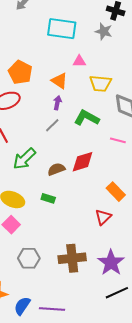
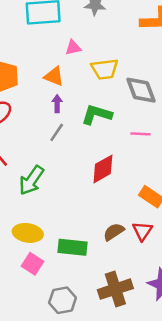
brown semicircle: (56, 169) -> (114, 232), moved
green rectangle: (48, 198) -> (72, 247), moved, size x1.6

